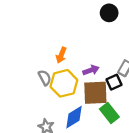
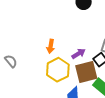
gray semicircle: (45, 78) -> (11, 61), moved

